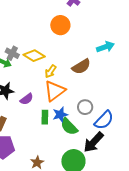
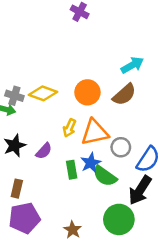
orange circle: (60, 25) -> (87, 92), moved
brown semicircle: (81, 66) -> (124, 95), moved
yellow arrow: (51, 71) -> (69, 128), moved
orange triangle: (55, 91) -> (95, 132), moved, turned 35

